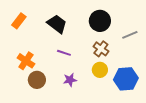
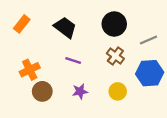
orange cross: (26, 61) -> (30, 70), turned 30
yellow circle: (100, 70) -> (118, 91), moved
blue hexagon: (126, 79) -> (150, 73), moved

